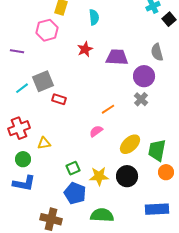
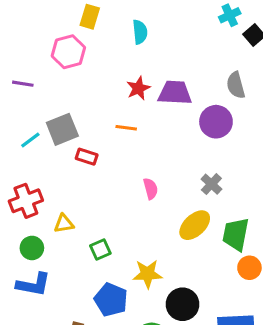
red star: (85, 49) -> (138, 88), moved
gray cross: (141, 99) -> (211, 184), moved
orange line: (108, 109) -> (126, 128), moved, turned 40
pink semicircle: (96, 131) -> (151, 189), moved, turned 112
green square: (73, 168) -> (100, 249), moved
black circle: (127, 176) -> (183, 304), moved

